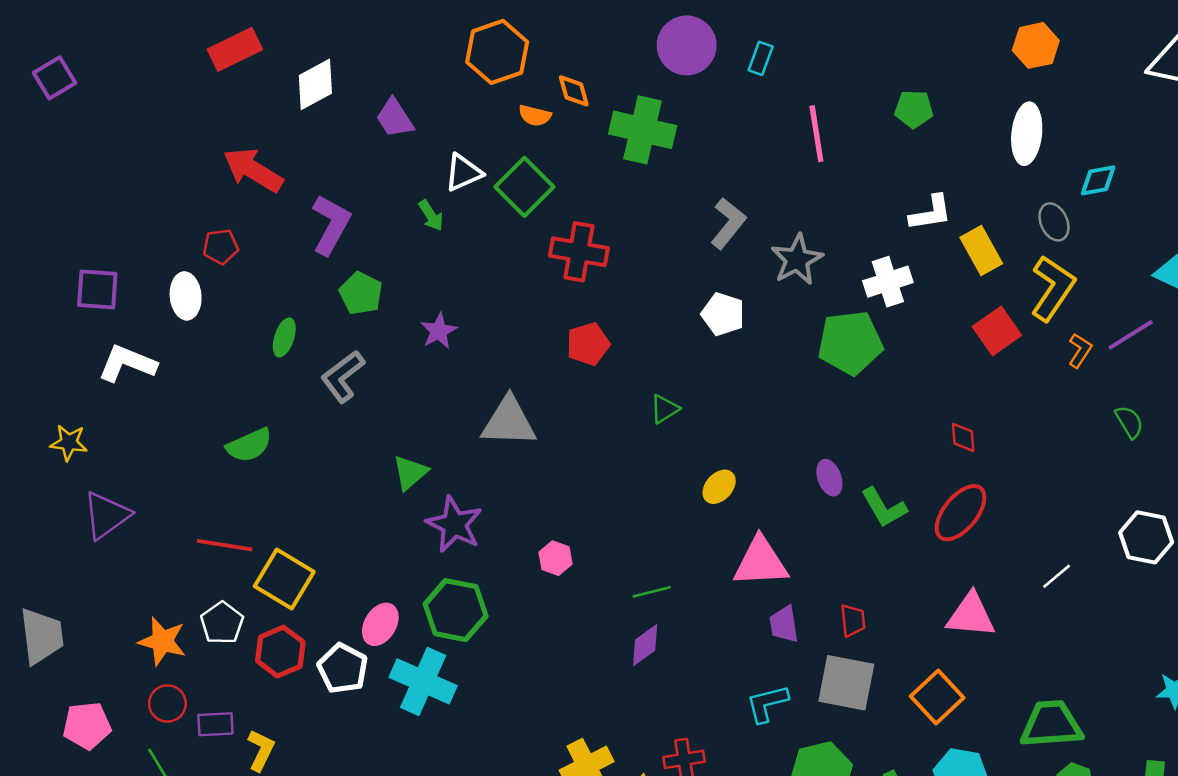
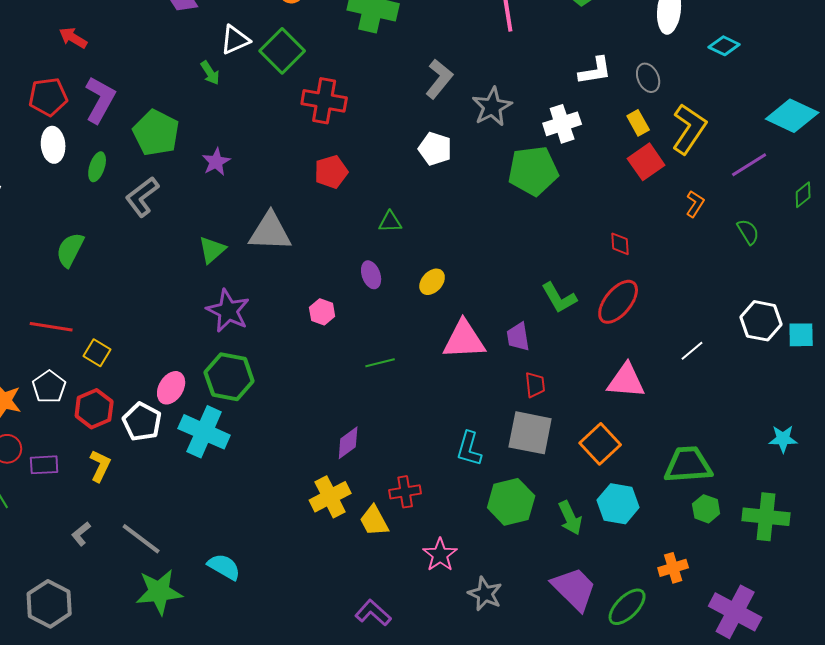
red arrow: (253, 170) -> (73, 38), size x0.6
cyan diamond: (1098, 180) -> (724, 46), turned 36
gray ellipse: (1054, 222) -> (648, 78), moved
purple L-shape: (331, 225) -> (100, 100), moved
red pentagon: (221, 247) -> (48, 97), size x1.4
yellow rectangle: (981, 251) -> (638, 123), moved, size x0.7
green pentagon: (361, 293) -> (156, 133), size x1.4
white ellipse: (186, 296) -> (53, 145), moved
orange L-shape: (1080, 350) -> (695, 204), moved
green triangle: (665, 409) -> (390, 222), turned 30
green semicircle: (249, 445) -> (70, 250), turned 141
green triangle: (410, 472) -> (212, 250), moved
purple ellipse: (829, 478) -> (371, 275), moved
pink hexagon: (556, 558) -> (322, 312), moved
yellow square: (284, 579) -> (97, 353), size x0.6
purple trapezoid: (784, 624) -> (518, 337), moved
purple diamond: (645, 645) -> (348, 443), moved
cyan L-shape: (767, 704) -> (469, 449), turned -60
yellow L-shape: (261, 750) -> (100, 466), moved

